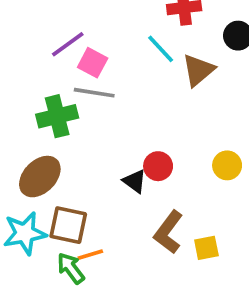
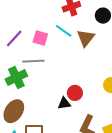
pink square: (93, 63) -> (40, 38), moved
black triangle: (135, 181) -> (64, 103), turned -32

